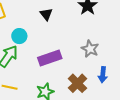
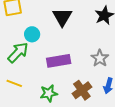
black triangle: (46, 14) -> (62, 17), size x1.5

